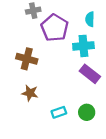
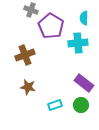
gray cross: (33, 11) -> (31, 10), turned 32
brown cross: (27, 59) -> (25, 55), turned -36
purple rectangle: (90, 74) -> (84, 83), moved

